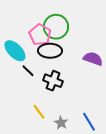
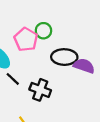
green circle: (56, 27) -> (43, 31), size x0.6
black ellipse: (50, 51) -> (64, 57), moved

